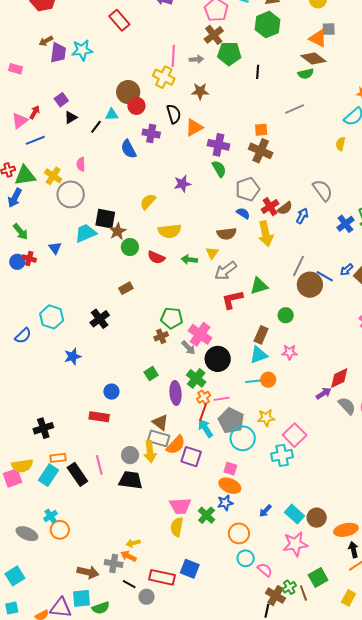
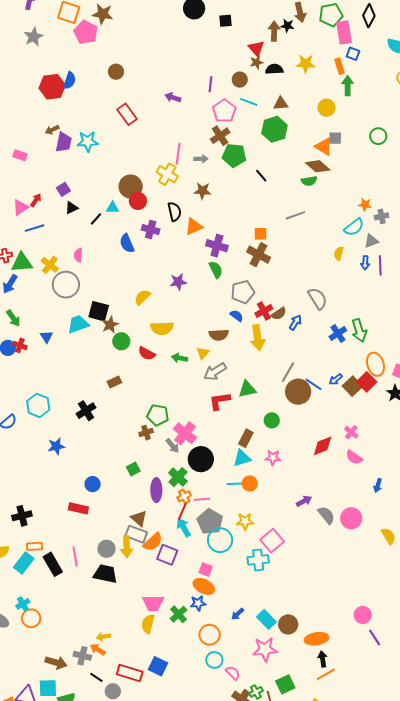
black line: (258, 72) -> (261, 176), turned -48
red diamond: (339, 378) -> (323, 446), moved

